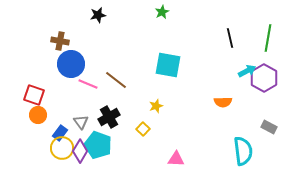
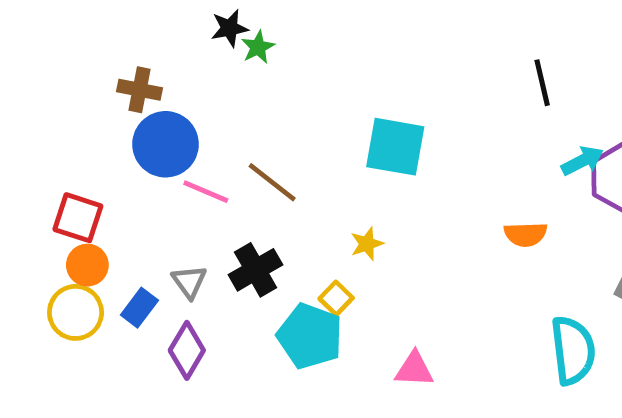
green star: (162, 12) -> (258, 47), moved
cyan pentagon: (98, 145) -> (310, 336), moved
yellow circle: (62, 148) -> (76, 312), moved

